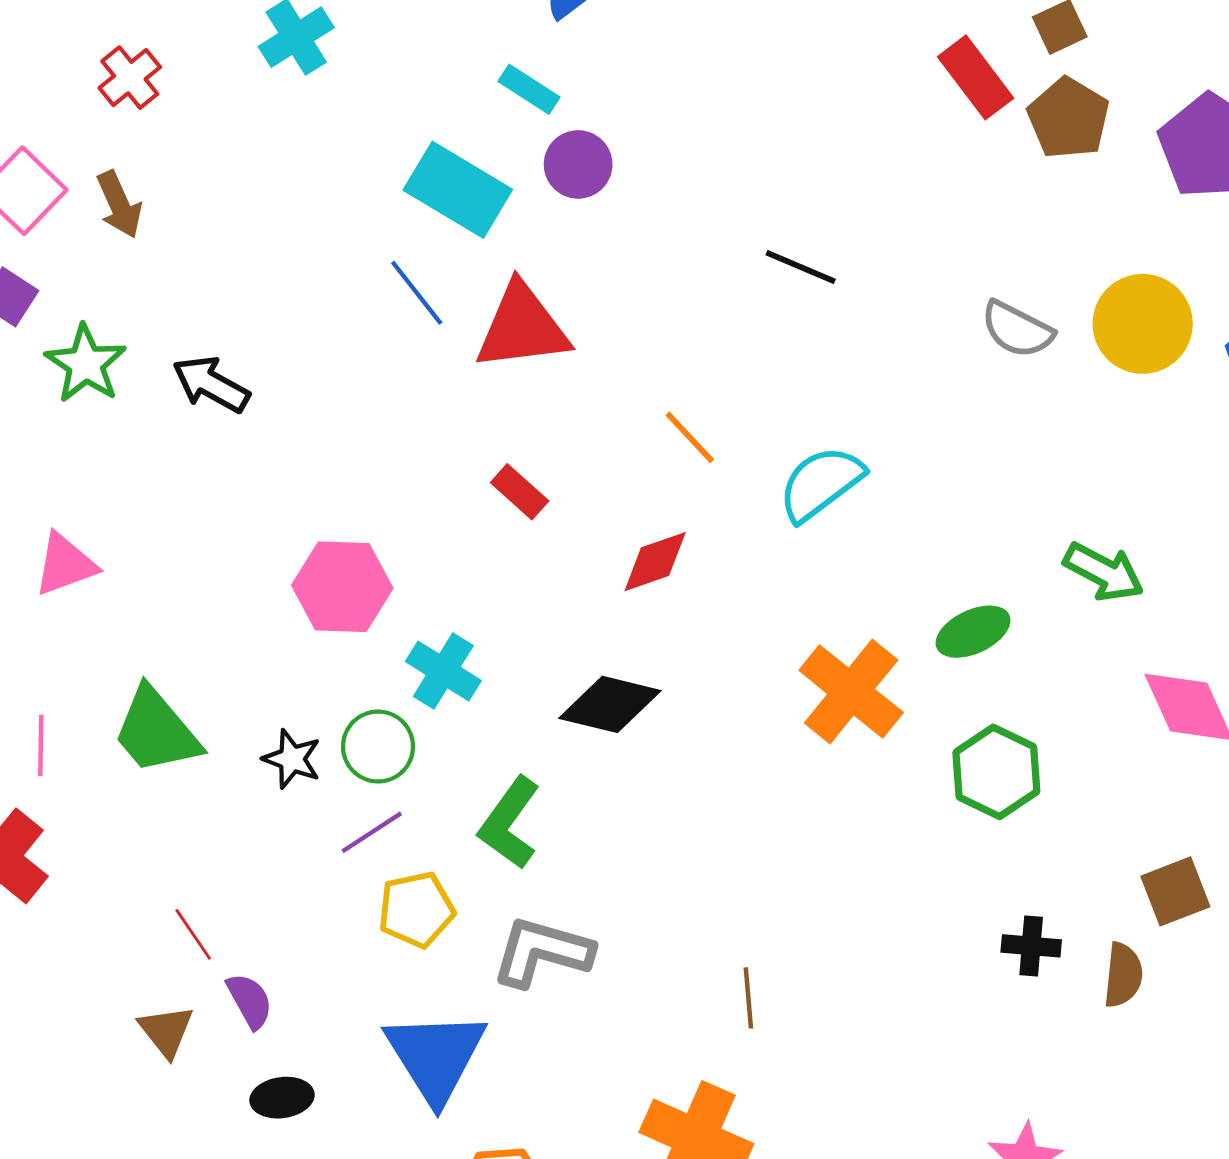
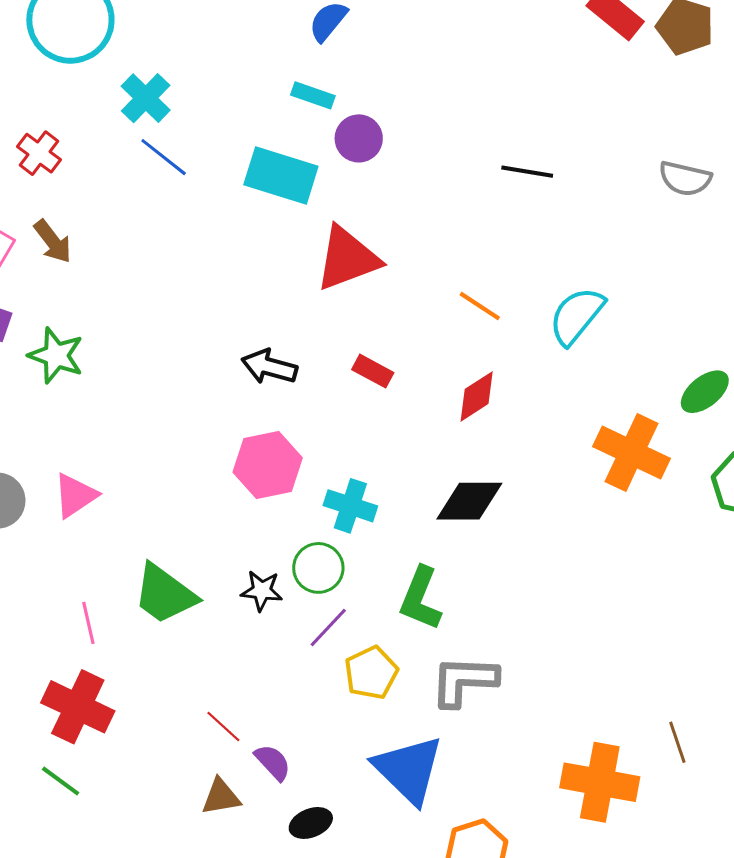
blue line: (417, 293) -> (164, 157), moved
black arrow: (211, 384) -> (269, 367), moved
brown line: (748, 998) -> (677, 742), moved
brown triangle: (166, 1031) -> (221, 797), turned -48

